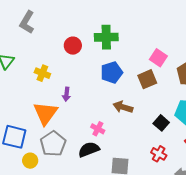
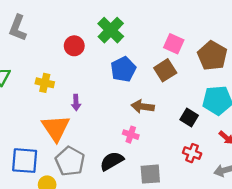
green cross: (106, 37) -> (111, 30), turned -35
pink cross: (98, 129) -> (131, 135), moved

